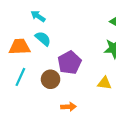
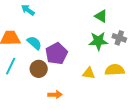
cyan semicircle: (43, 39) -> (34, 43), moved

